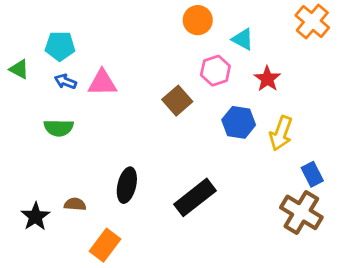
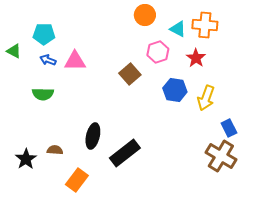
orange cross: (312, 21) -> (205, 25), moved, turned -35
black rectangle: (195, 197) -> (125, 153), moved

